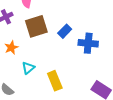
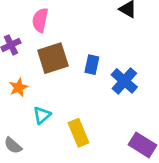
blue rectangle: (65, 31) -> (92, 65), turned -32
blue cross: (88, 43) -> (124, 81), turned 36

